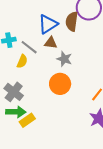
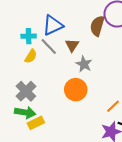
blue triangle: (48, 24) -> (53, 25), moved
brown triangle: (51, 43) -> (72, 45), turned 48
yellow semicircle: (22, 61) -> (31, 56), moved

